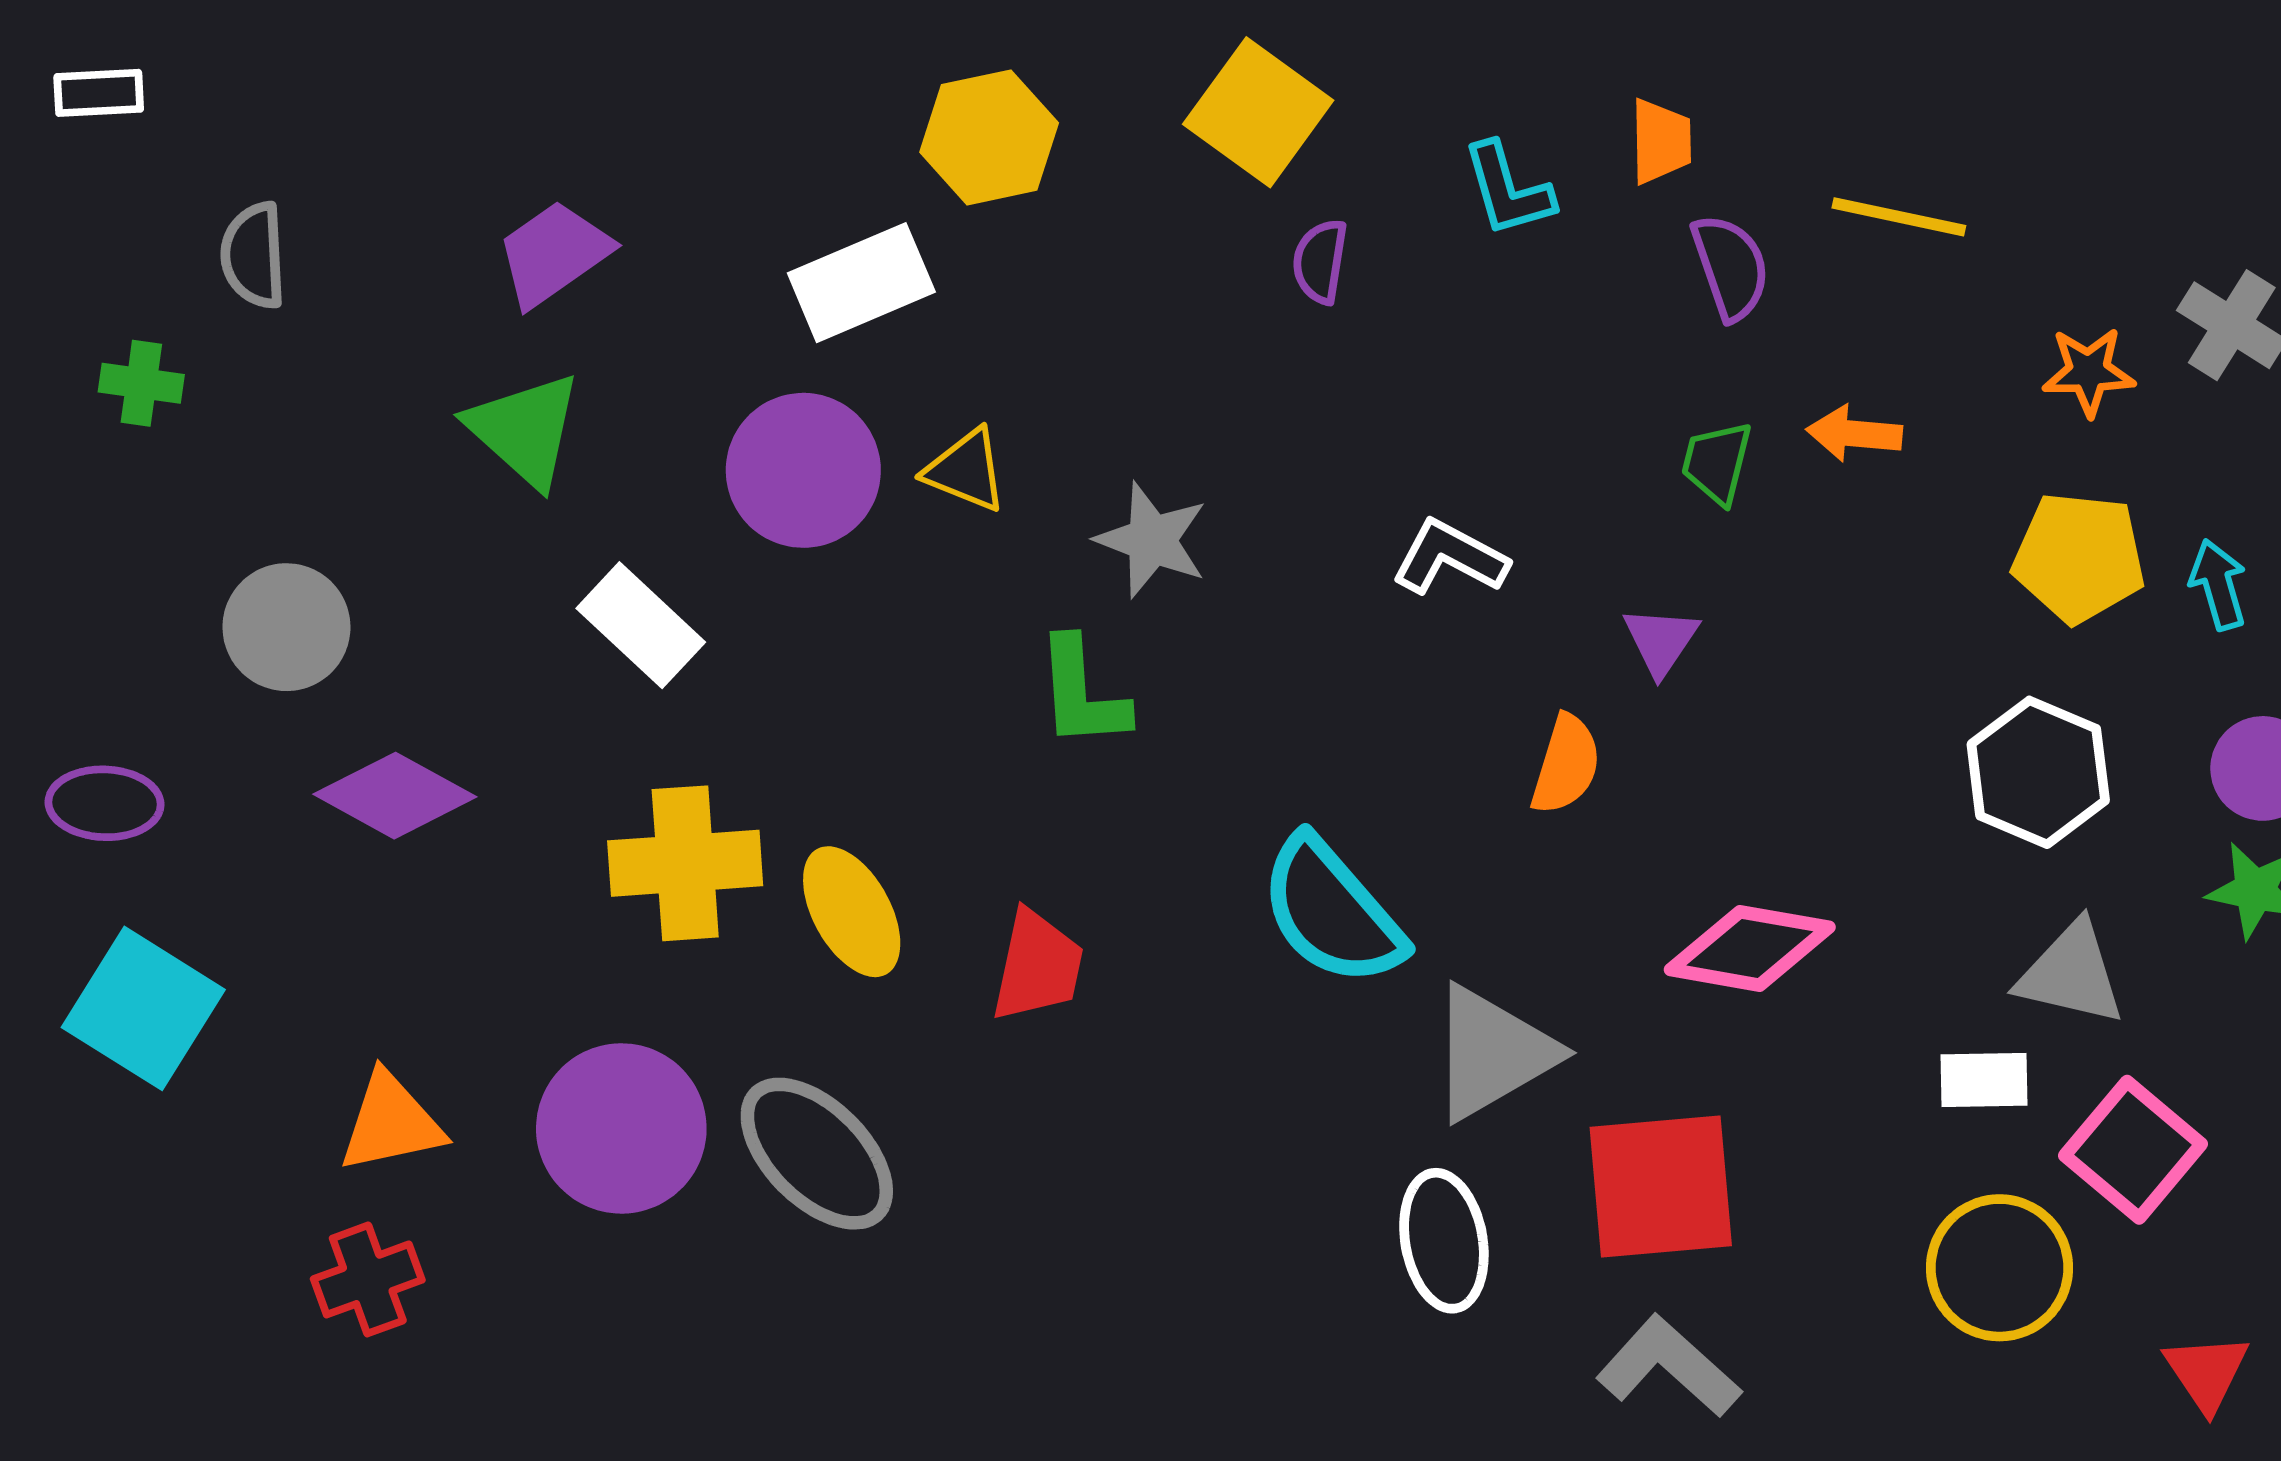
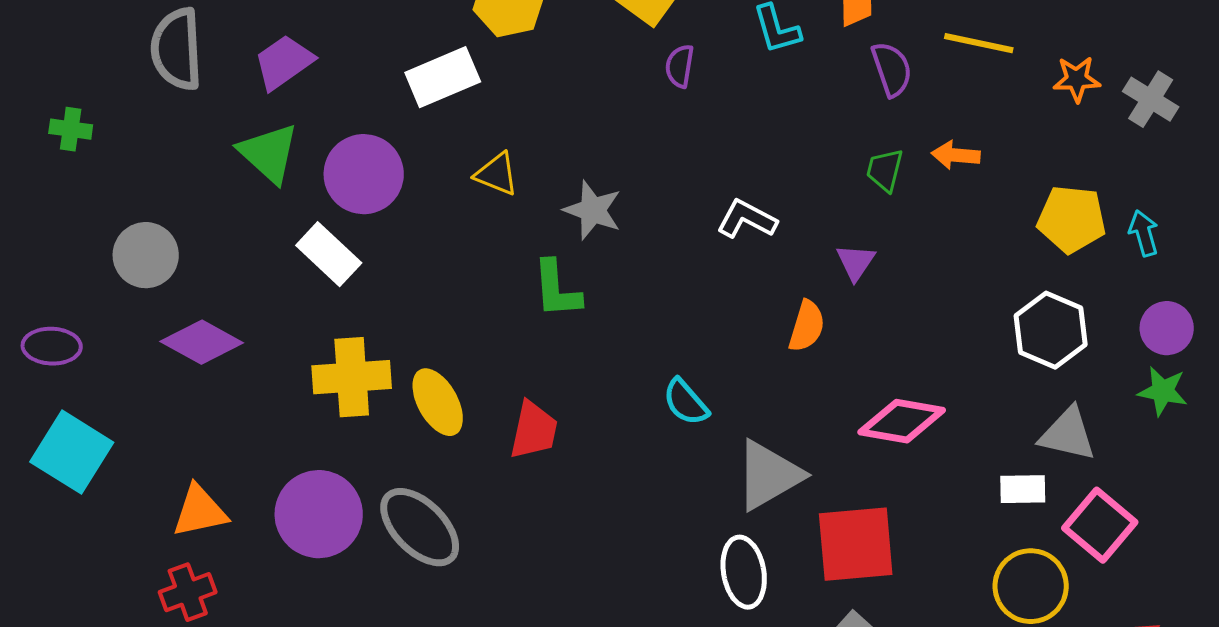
gray semicircle: (254, 256) -> (177, 49), moved, size x1.5
orange star: (2089, 372) -> (1077, 79), moved
purple circle: (803, 470) -> (364, 174), moved
cyan semicircle: (1332, 912) -> (686, 402), size x0.6

